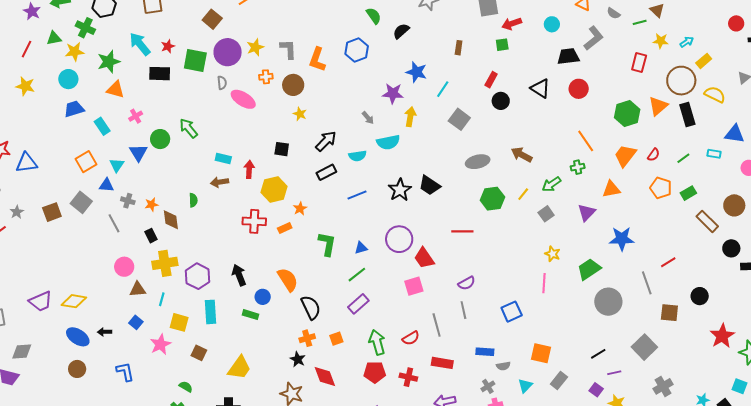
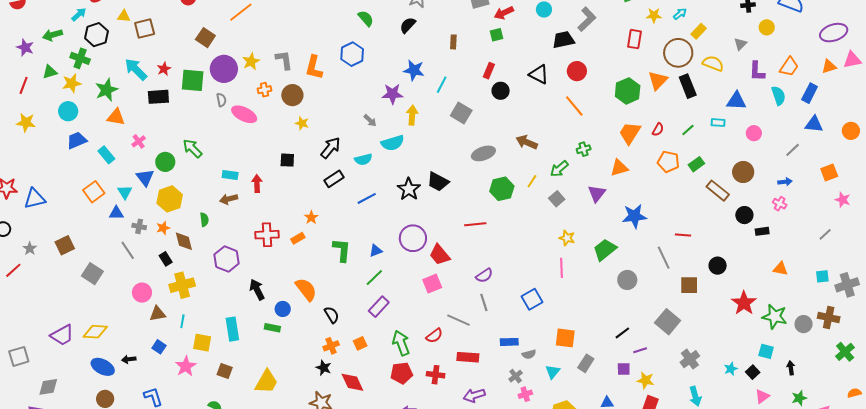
black semicircle: (401, 31) -> (408, 25), moved
orange line: (586, 141) -> (574, 106), moved
yellow hexagon: (274, 189) -> (170, 199), moved
gray square: (81, 202) -> (92, 274), moved
red line: (668, 262) -> (683, 235), turned 42
purple hexagon: (198, 276) -> (227, 259), moved
gray circle: (608, 302) -> (627, 280), size x0.7
black semicircle: (311, 307) -> (332, 315), size x0.7
gray line: (437, 325) -> (459, 320), turned -45
purple square: (596, 390) -> (624, 369), turned -32

